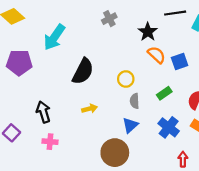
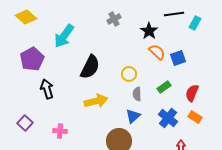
purple pentagon: (19, 63) -> (32, 59), turned -30
yellow arrow: (90, 109) -> (96, 101), size x1.6
black arrow: (43, 112) -> (47, 89), moved

